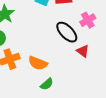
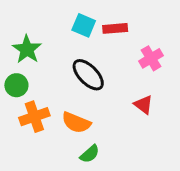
black ellipse: (67, 32) -> (88, 75), moved

